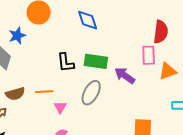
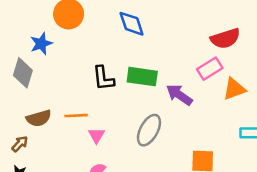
red semicircle: (161, 32) -> (225, 38), turned 65
pink rectangle: (149, 55) -> (210, 69), turned 60
gray ellipse: (91, 93) -> (149, 130), moved

